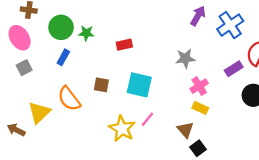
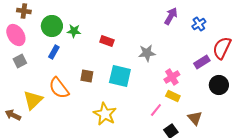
blue cross: (230, 25) -> (199, 24), size x0.6
red rectangle: (124, 45) -> (107, 41), turned 32
gray star: (185, 58) -> (147, 53), moved
pink line: (147, 119) -> (156, 110), moved
brown triangle: (185, 130) -> (195, 118), moved

